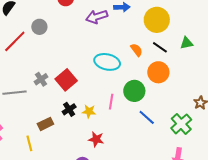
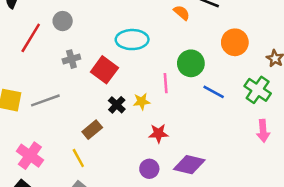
gray circle: (39, 27) -> (63, 21), moved
cyan ellipse: (107, 62) -> (132, 40), moved
orange circle: (158, 72) -> (235, 42), moved
gray cross: (41, 79) -> (71, 59), moved, turned 32

